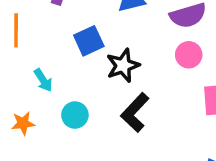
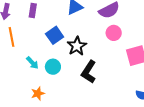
cyan circle: (75, 115) -> (53, 67), moved
orange star: (23, 123) -> (38, 93), moved

